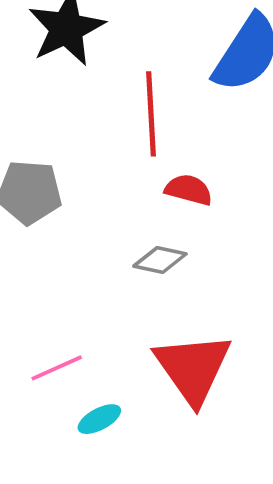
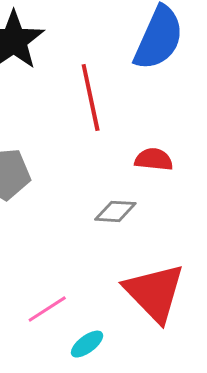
red semicircle: (189, 190) -> (154, 159), moved

